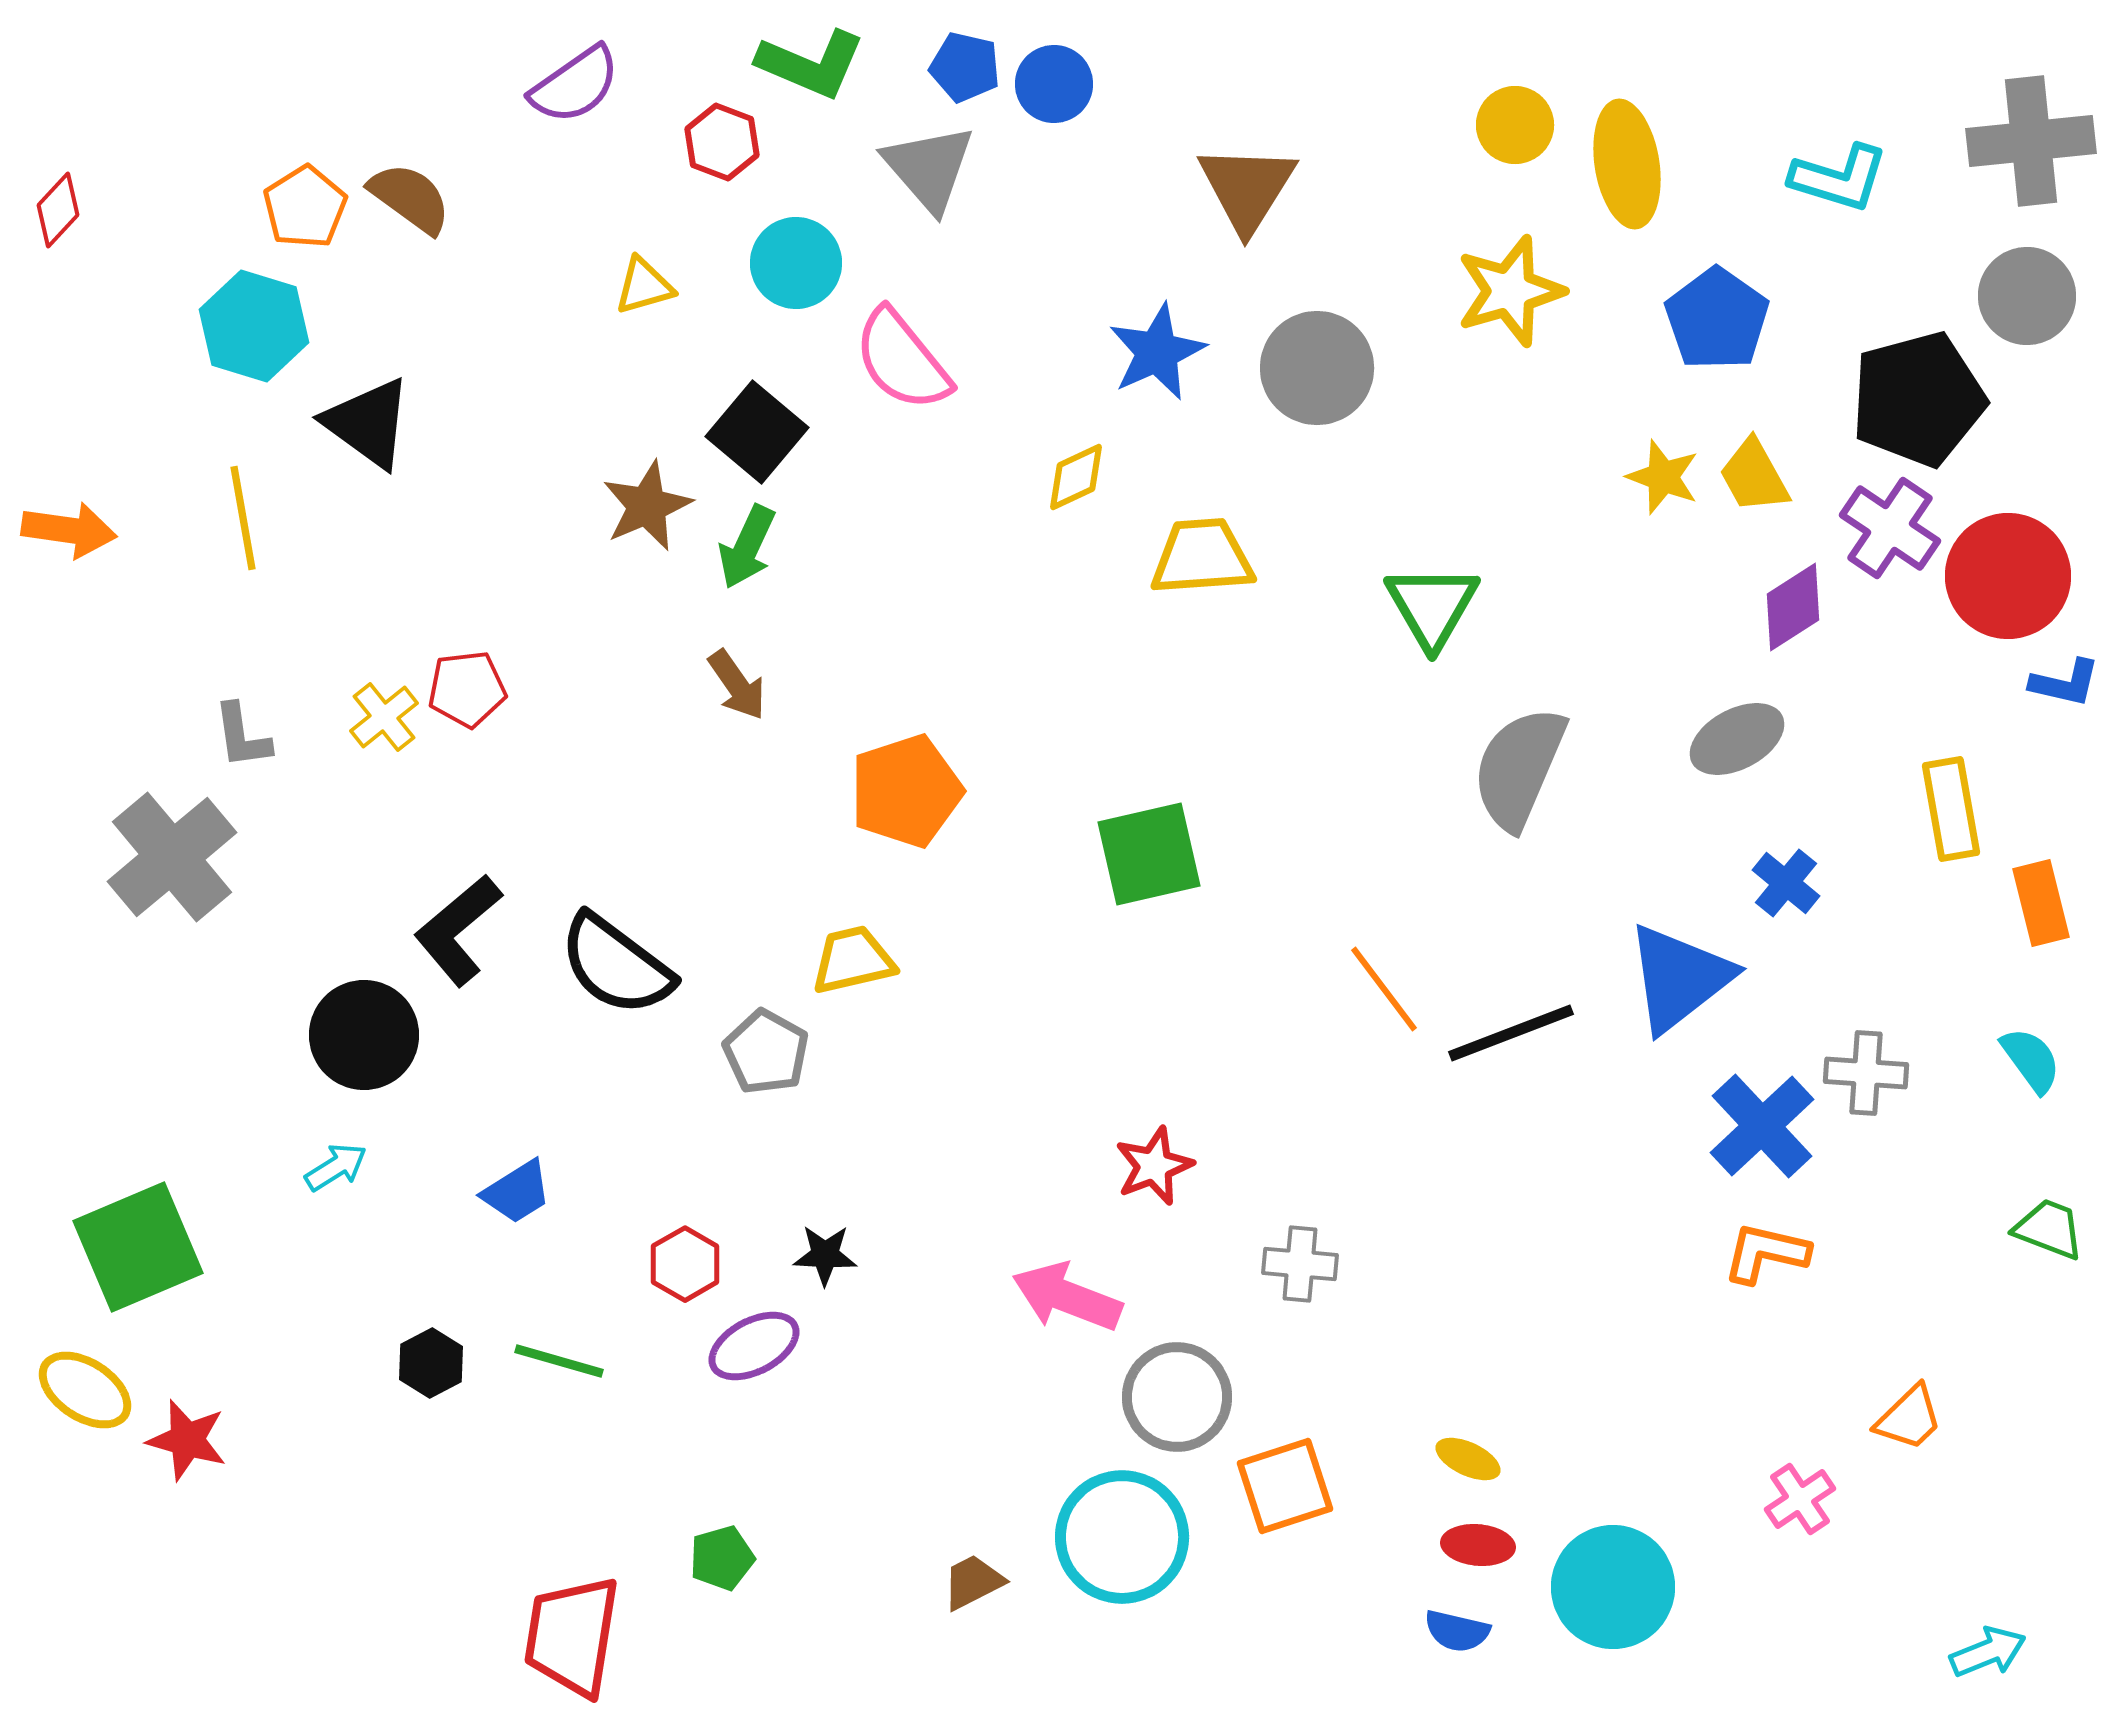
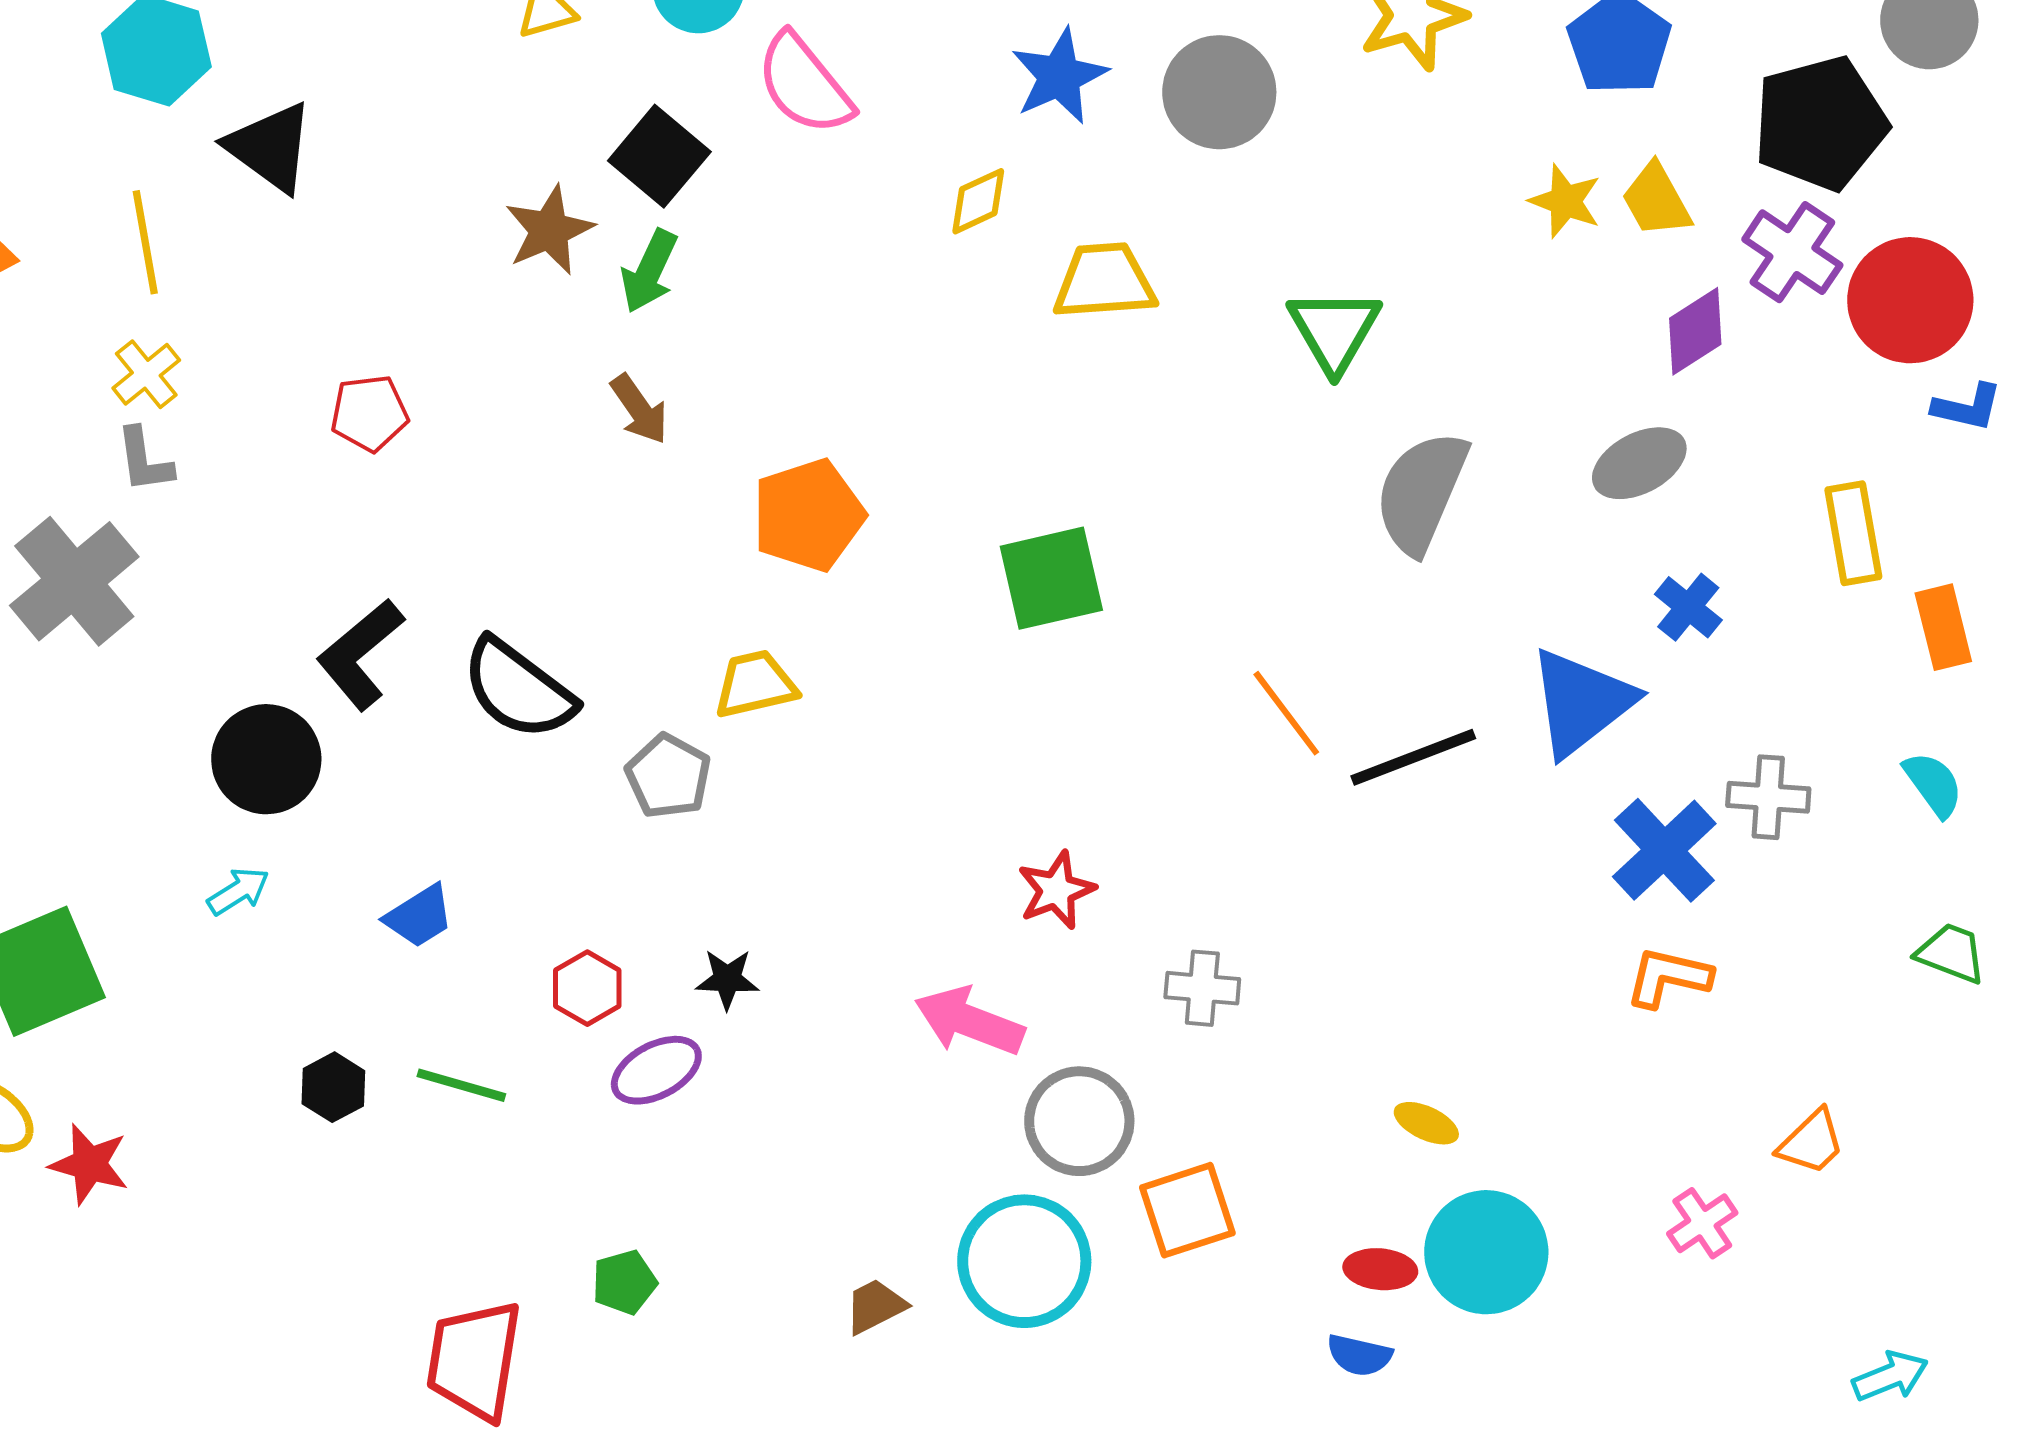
yellow cross: (384, 717) -> (146, 374), moved
yellow ellipse: (1468, 1459) -> (1426, 1123), moved
cyan circle: (1613, 1587) -> (1486, 1252), moved

